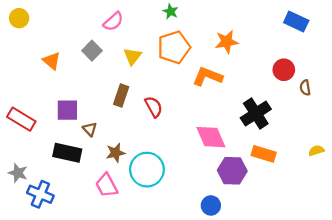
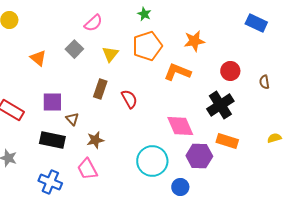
red circle: (284, 70) -> (230, 71), moved
cyan circle: (147, 170) -> (152, 161), moved
blue cross: (40, 194) -> (50, 182), moved

